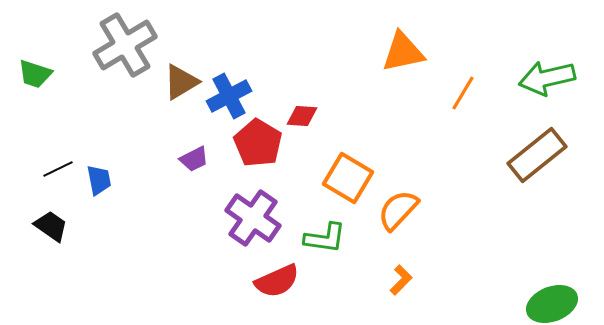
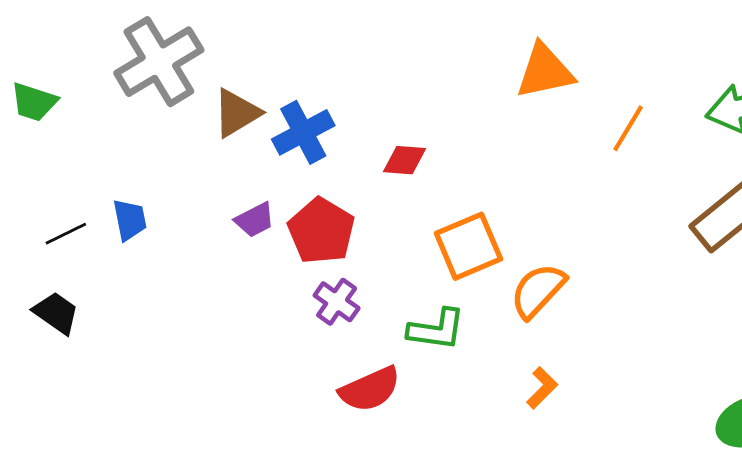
red pentagon: (258, 143) -> (321, 231), moved
orange square: (348, 178) -> (468, 246), turned 36
blue trapezoid: (99, 180) -> (130, 220), moved
purple cross: (253, 218) -> (337, 302), size x0.6

